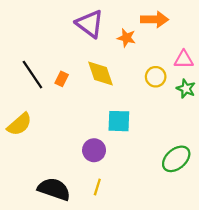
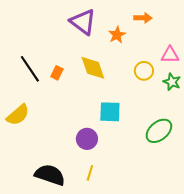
orange arrow: (155, 19) -> (143, 18), size x0.7
orange star: (126, 38) -> (117, 35), turned 30
green ellipse: (176, 159) -> (159, 131), moved

